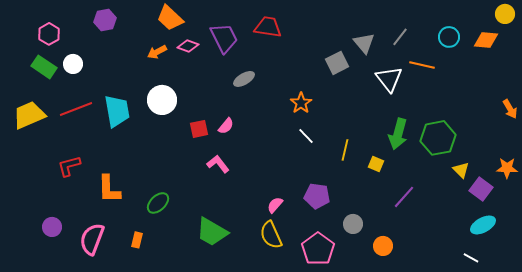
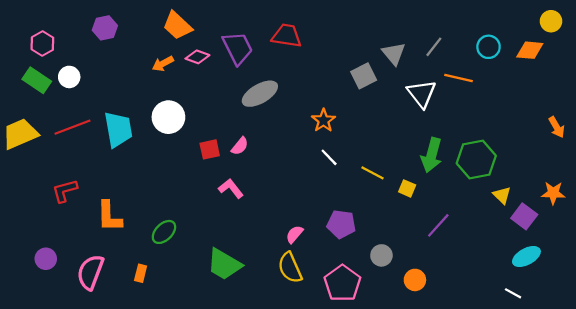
gray ellipse: (244, 79) -> (260, 94), size x1.5
yellow line: (345, 150) -> (373, 173), turned -75

